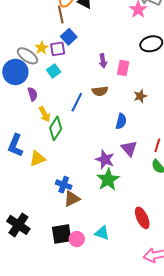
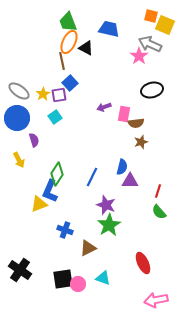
gray ellipse: (27, 56) -> (19, 91), moved
purple arrow: (103, 61) -> (104, 107), turned 80
brown semicircle: (100, 91) -> (136, 123), moved
blue line: (77, 102) -> (92, 177), moved
yellow arrow: (45, 114) -> (19, 160), moved
blue L-shape: (15, 145) -> (50, 191), moved
purple triangle: (129, 148) -> (130, 181), moved, turned -48
brown triangle: (72, 199) -> (88, 248), moved

